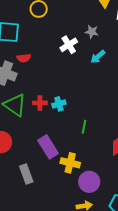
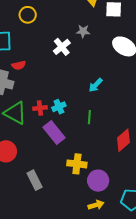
cyan arrow: (98, 57) -> (96, 85), moved
green line: (84, 127) -> (89, 117), moved
purple rectangle: (48, 147) -> (54, 132), moved

